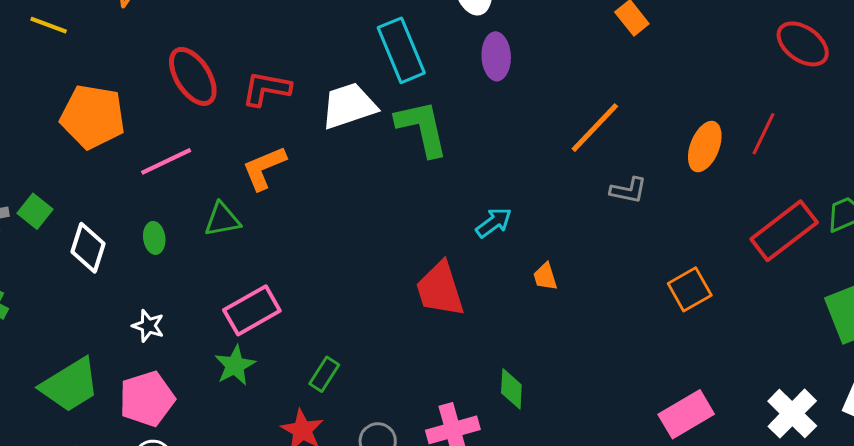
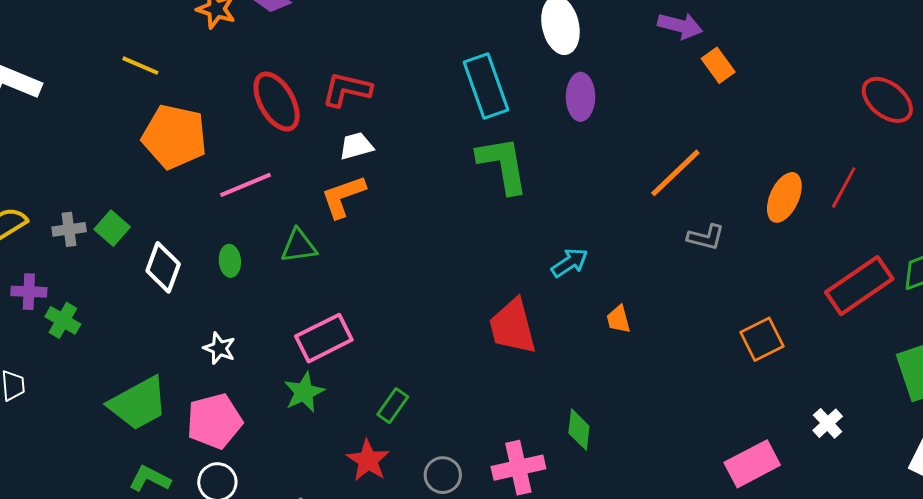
yellow line: (49, 25) -> (140, 66), moved
red L-shape: (266, 89) -> (347, 90), moved
white trapezoid: (349, 106) -> (356, 146), moved, size x0.6
white cross: (792, 414) -> (828, 423), moved, size x0.6

